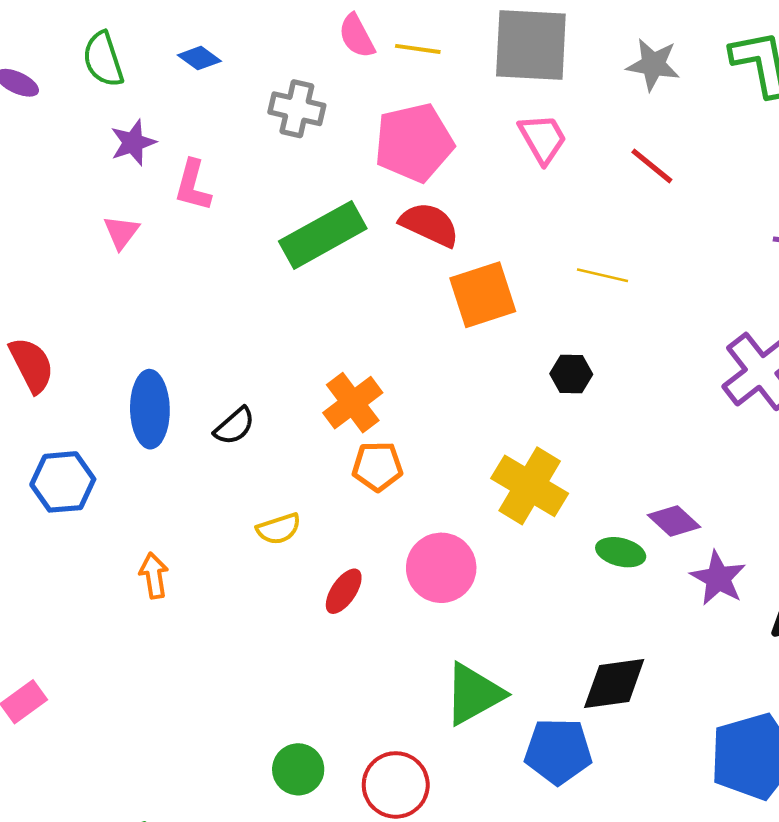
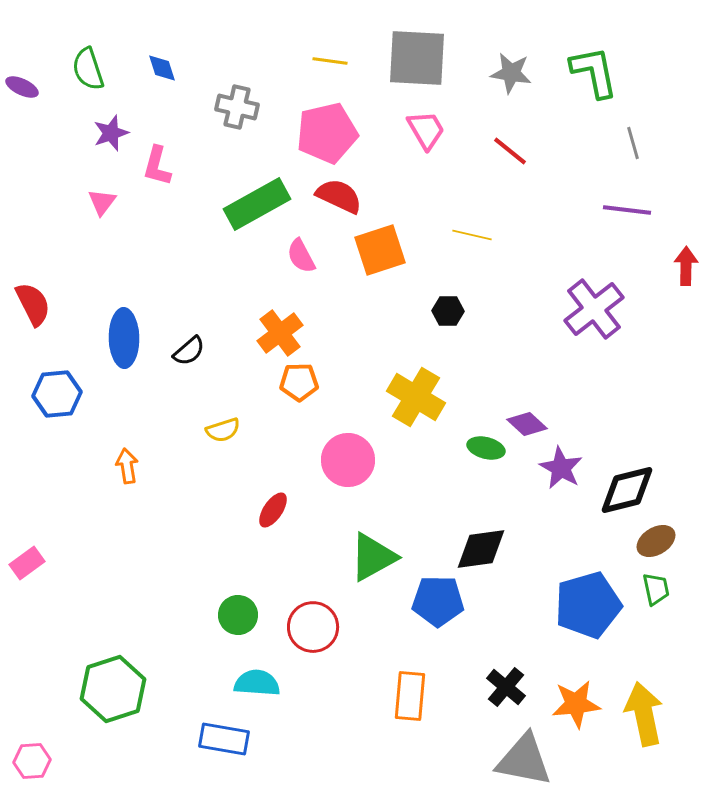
pink semicircle: (357, 36) -> (301, 256), moved
blue diamond: (199, 58) -> (162, 68), turned 36
red ellipse: (344, 591) -> (273, 510), moved

